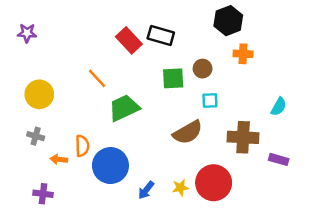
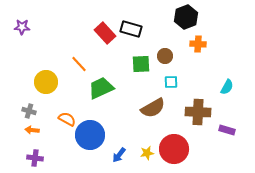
yellow circle: (39, 94) -> (46, 82), moved
orange semicircle: (82, 146) -> (67, 119), turned -60
orange arrow: (59, 159) -> (32, 130), moved

